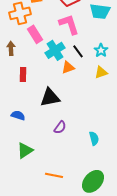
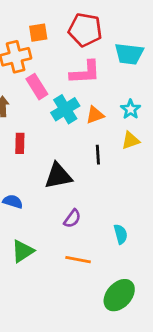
pink L-shape: (69, 24) -> (85, 72), turned 105
black line: (78, 51) -> (98, 155), moved, turned 32
orange triangle: (68, 67) -> (95, 115), moved
orange line: (54, 175) -> (78, 260), moved

